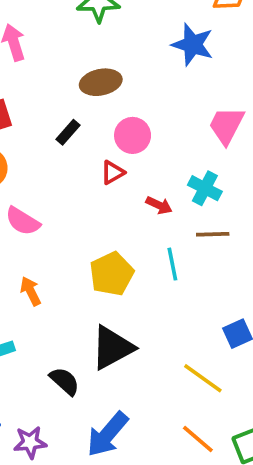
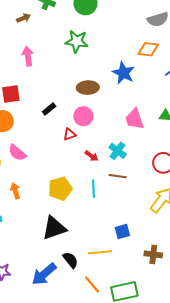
brown ellipse: (101, 82) -> (88, 88), moved
pink trapezoid: (226, 125) -> (135, 119), turned -55
yellow line: (203, 378) -> (100, 252), turned -50
black semicircle: (65, 381) -> (70, 260), moved

